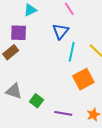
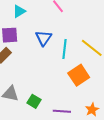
blue triangle: (61, 31) -> (44, 38), moved

